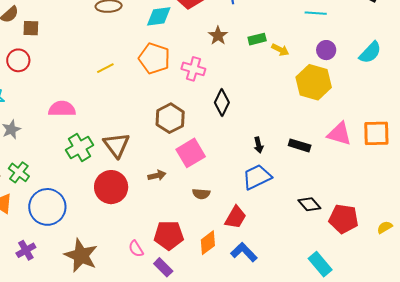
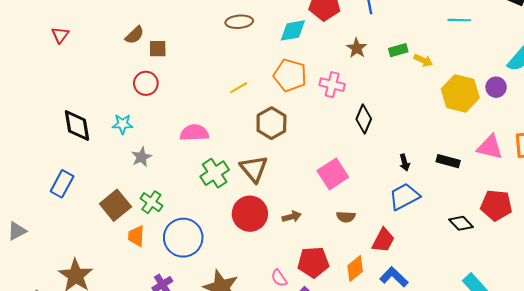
purple circle: (326, 50) -> (496, 87), moved
brown hexagon: (170, 118) -> (271, 123), moved
brown arrow: (157, 175) -> (292, 217), moved
red pentagon: (344, 219) -> (496, 205), moved

